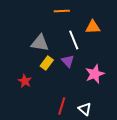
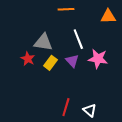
orange triangle: (93, 27) -> (108, 16), moved
pink star: (95, 74) -> (98, 59), moved, turned 30
red star: (25, 81) -> (28, 59), moved

